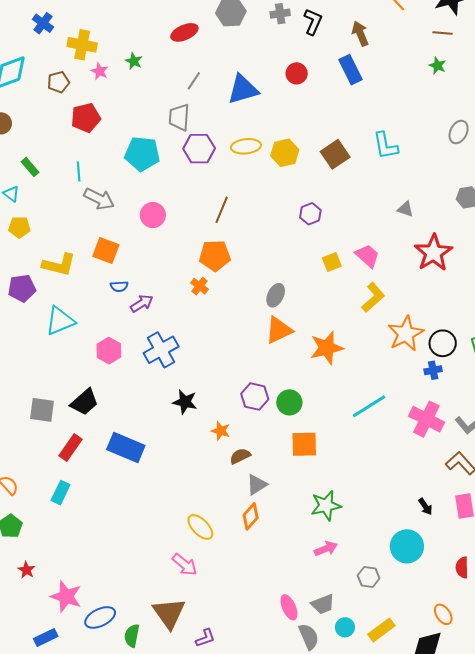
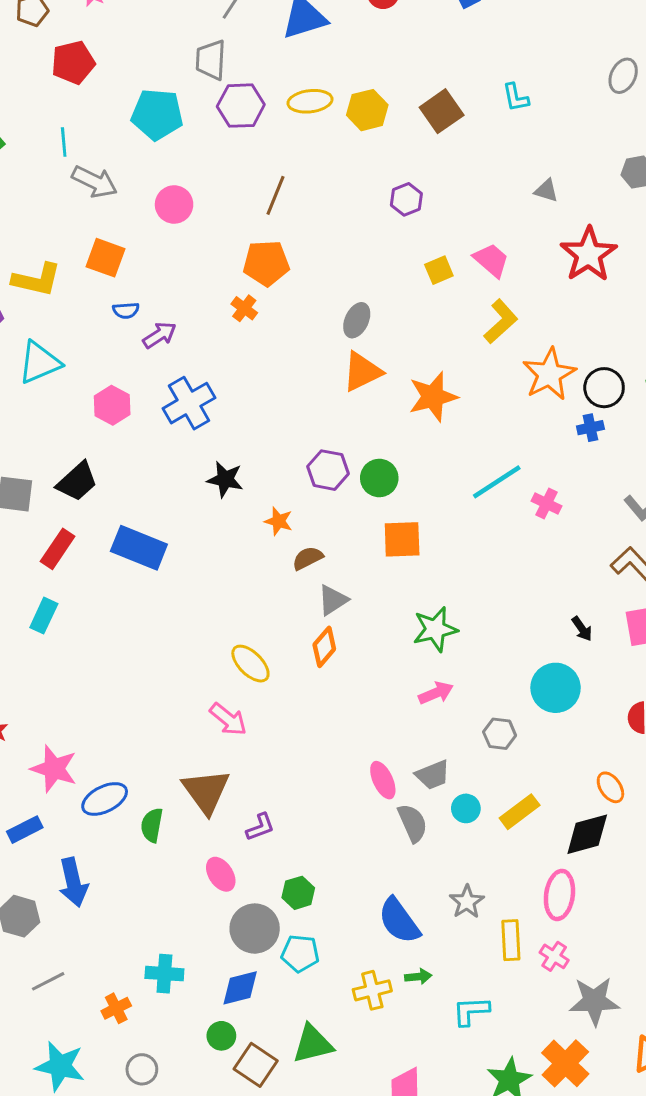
cyan L-shape: (386, 146) -> (516, 97), size x0.7
pink cross: (426, 419) -> (547, 503), moved, size x0.6

